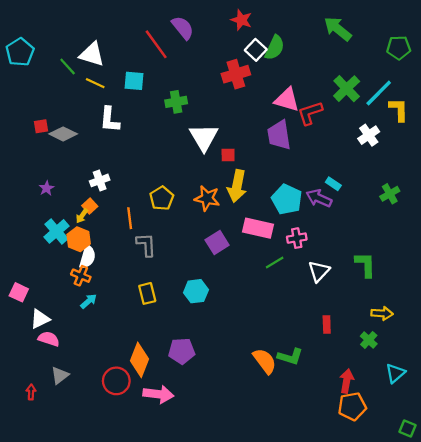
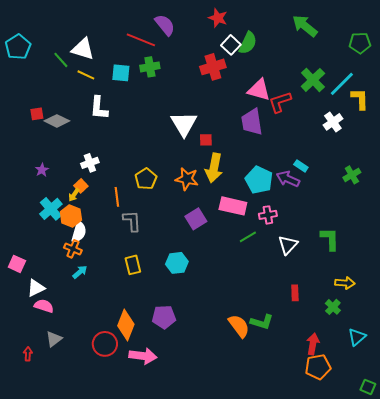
red line: (156, 44) -> (141, 40), turned -32
green cross: (176, 102) -> (150, 67), moved

